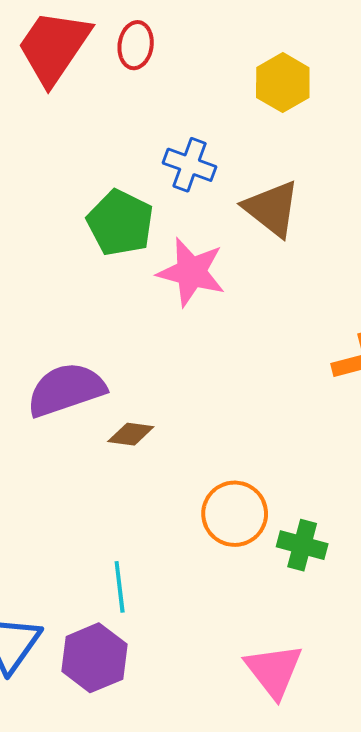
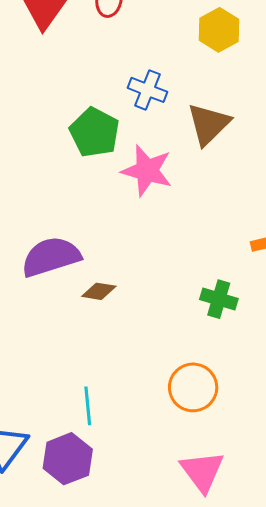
brown triangle: (272, 209) -> (209, 124), turned 36
orange circle: (235, 514) -> (193, 387), moved
green cross: (302, 545) -> (219, 299), moved

